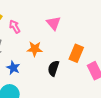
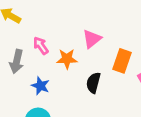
pink triangle: (54, 23) -> (92, 39), moved, turned 35
pink arrow: (15, 27) -> (41, 46), moved

